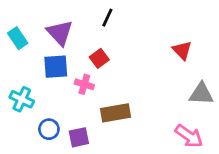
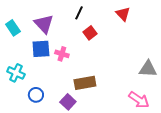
red triangle: (182, 50) -> (123, 14), moved
red square: (99, 58) -> (90, 33), moved
pink cross: (84, 84) -> (62, 54), moved
purple square: (79, 137) -> (68, 102), moved, turned -35

